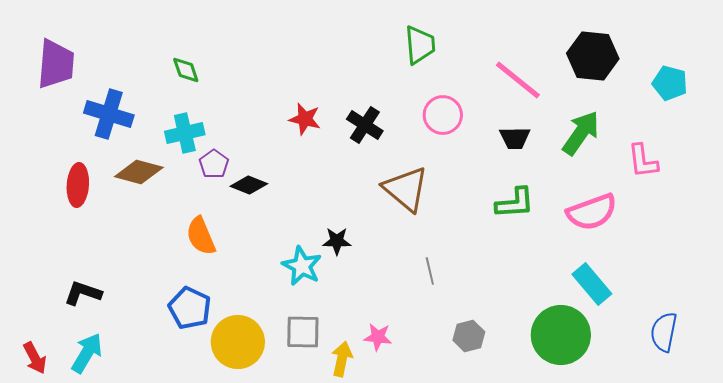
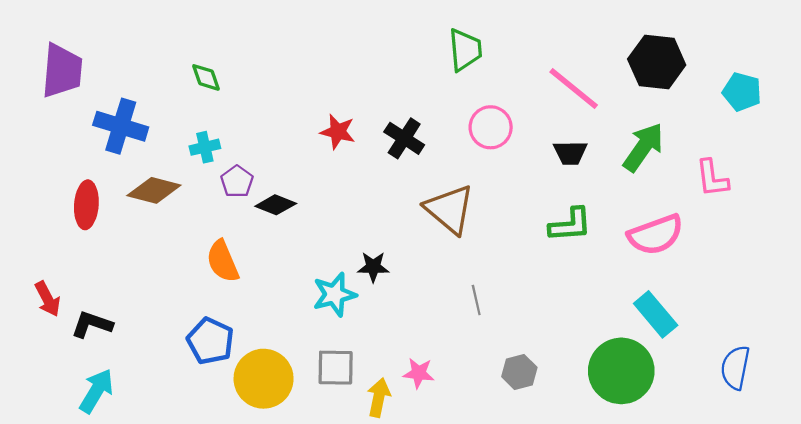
cyan cross: (185, 133) -> (205, 147), size x0.7
cyan star: (302, 266) -> (334, 295), turned 30
red arrow: (35, 358) -> (48, 299), moved

